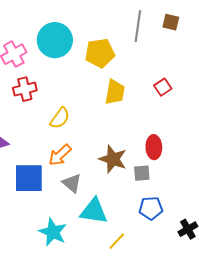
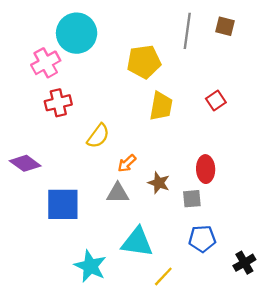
cyan circle: (55, 40) -> (77, 33), moved
orange arrow: (60, 155) -> (127, 163), moved, size x0.7
brown star: (113, 159) -> (159, 183), size x0.7
gray triangle: (72, 183) -> (118, 193), moved, turned -40

